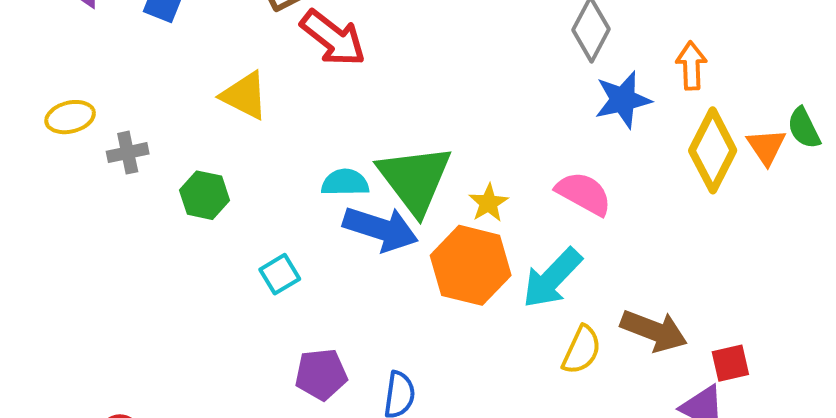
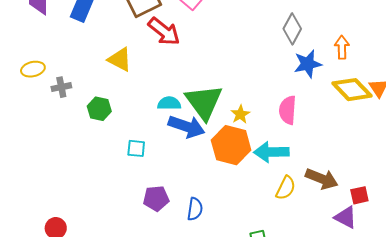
yellow diamond: (713, 150) -> (352, 90), turned -72
pink semicircle: (584, 193) -> (288, 110), turned -116
cyan square: (280, 274) -> (136, 148), turned 36
cyan arrow: (552, 278) -> (271, 152), turned 44

